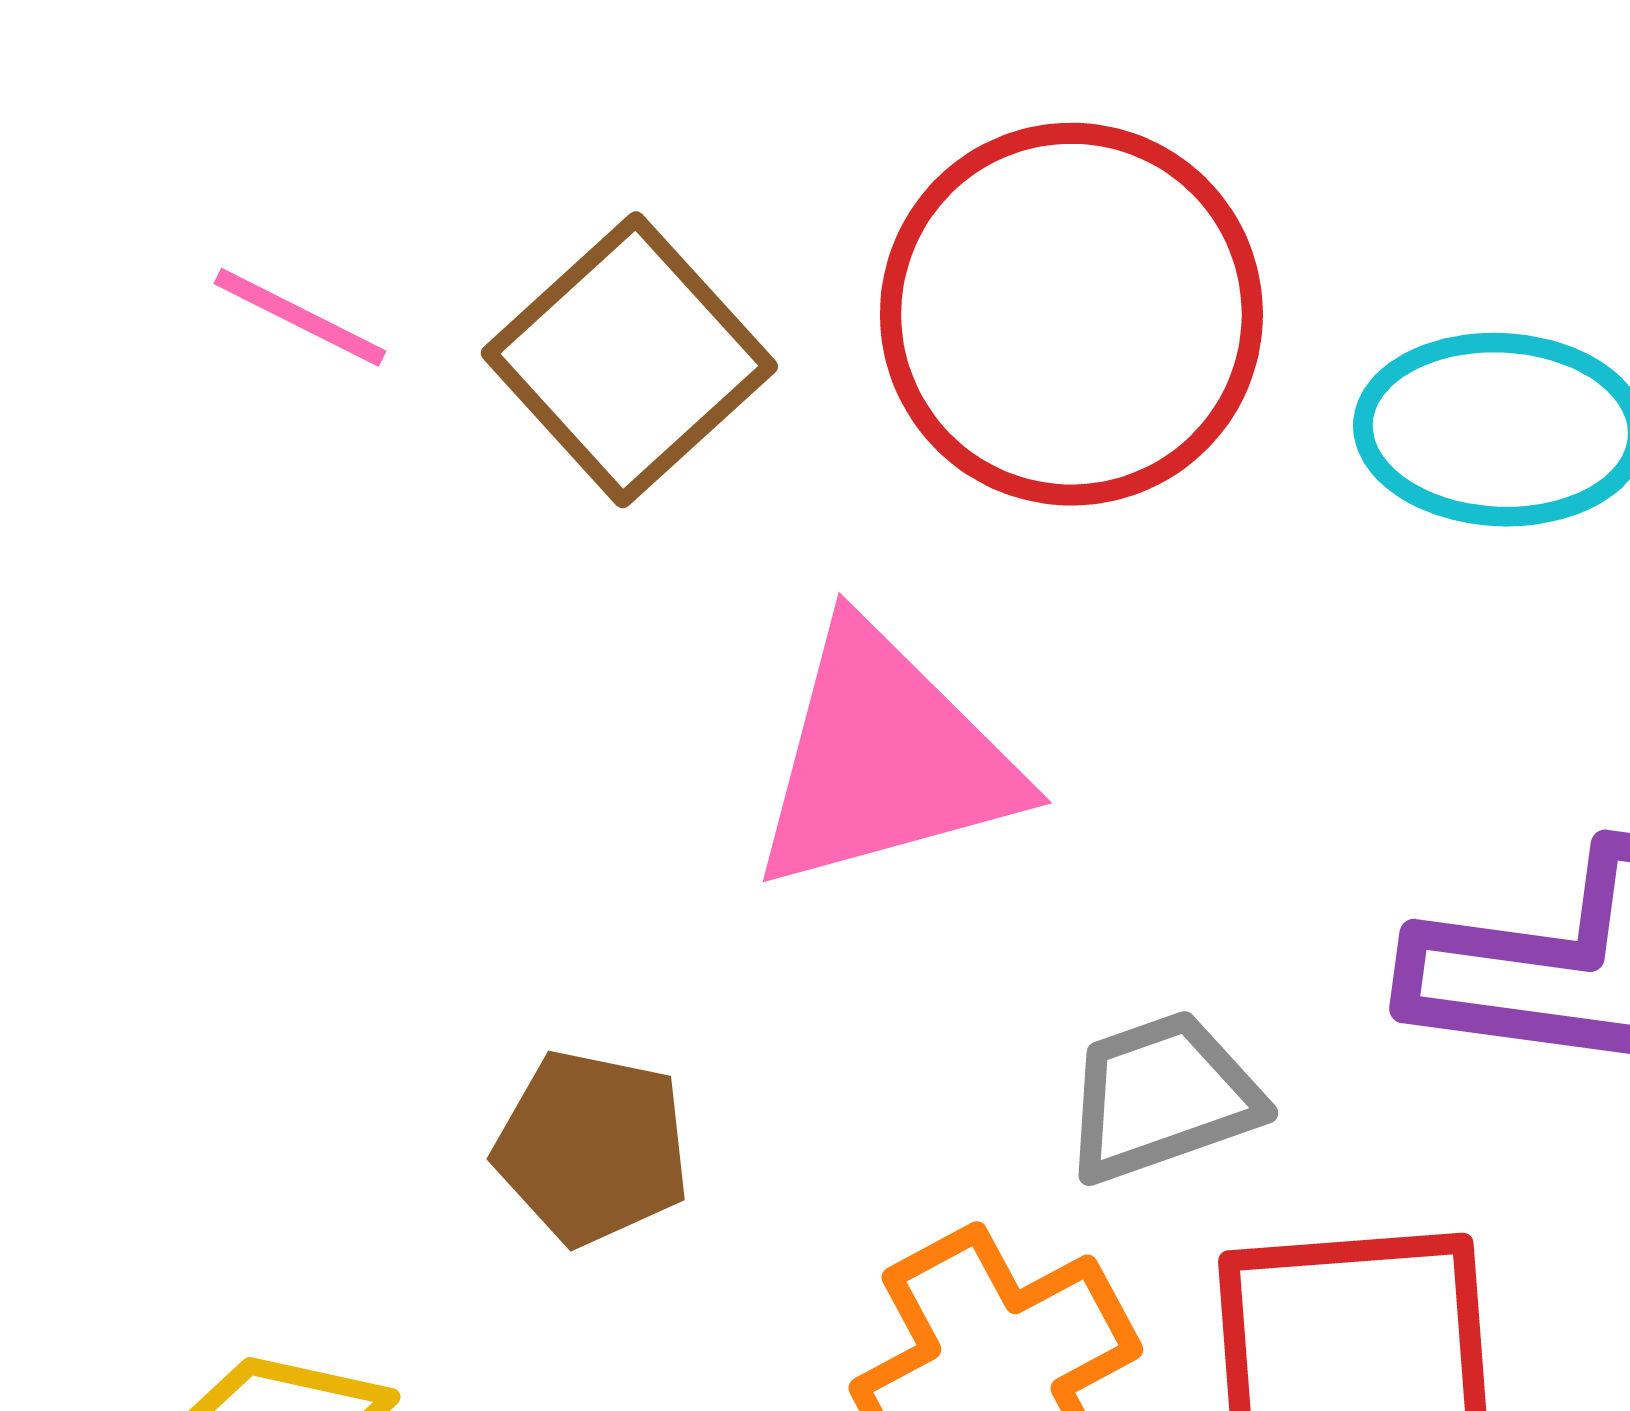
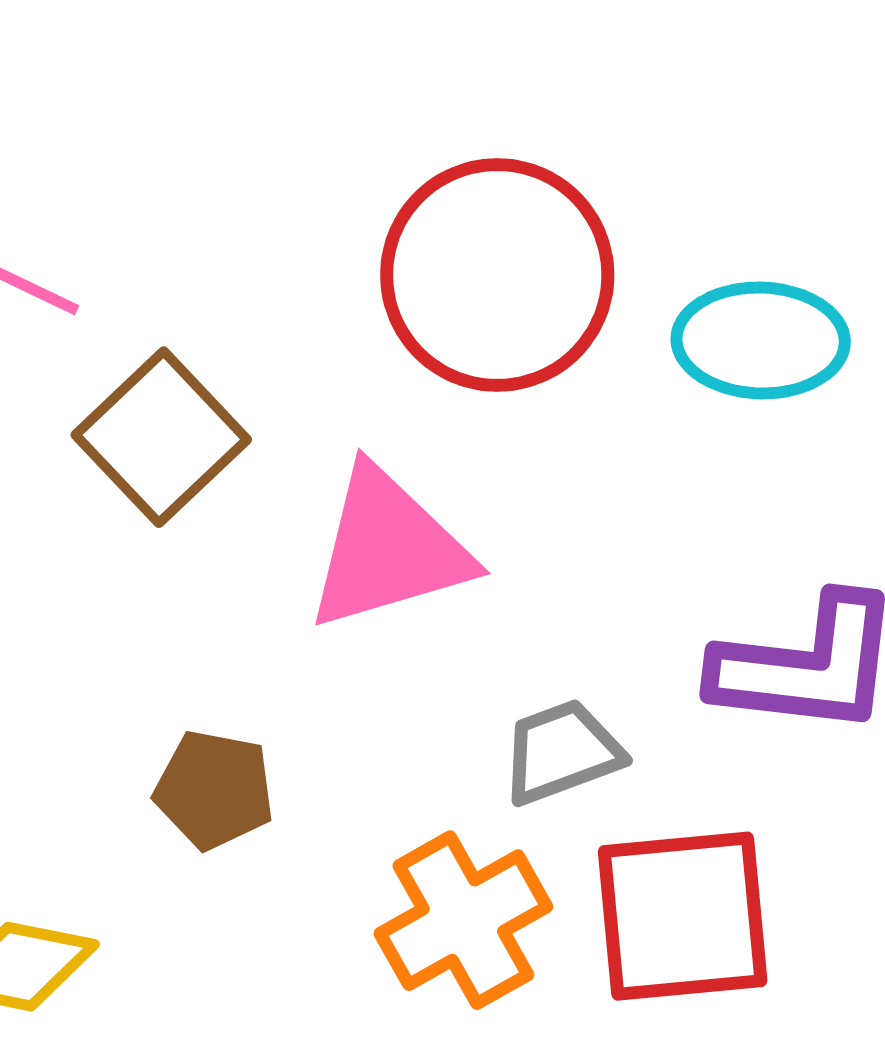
brown square: (629, 360) -> (161, 437), moved

